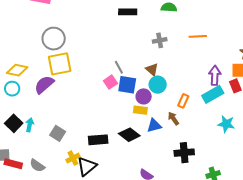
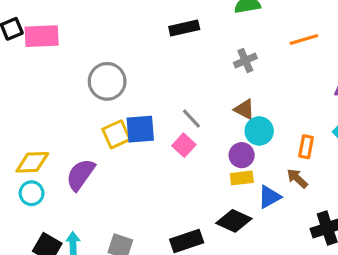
gray circle: (54, 39) -> (107, 81), moved
yellow square: (60, 64) -> (116, 134), moved, size x0.7
blue square: (127, 85) -> (140, 129), moved

